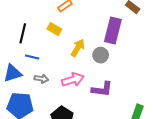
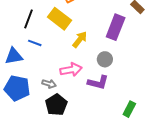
yellow rectangle: (54, 29) -> (60, 19), size x1.6
gray circle: (101, 55) -> (105, 59), moved
gray arrow: (41, 79) -> (49, 84), moved

